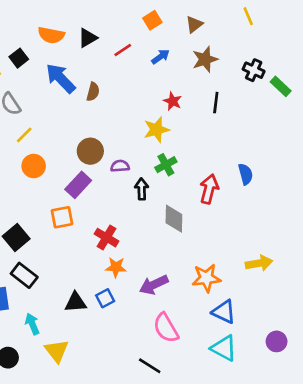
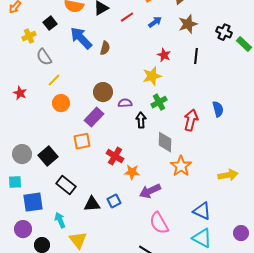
orange star: (116, 267) -> (132, 172), moved
black rectangle: (24, 275) -> (66, 185), moved
orange star: (206, 278) -> (181, 166), moved, turned -30

